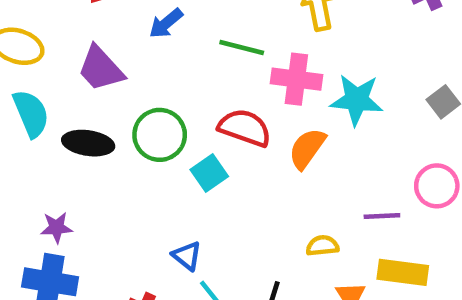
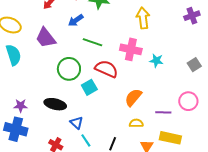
green line: (242, 47) -> (92, 42), moved
cyan star: (357, 100) -> (156, 61), size x0.6
black ellipse: (88, 143) -> (55, 104), moved
orange semicircle: (307, 148) -> (133, 97), moved

